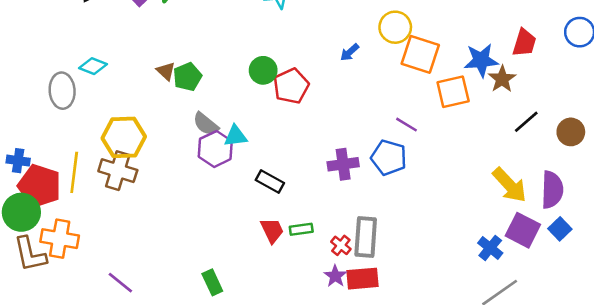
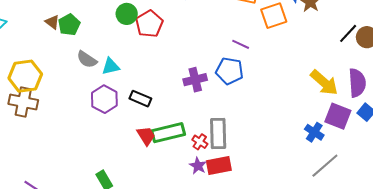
black line: (526, 122) -> (348, 33), moved
purple hexagon: (215, 149) -> (104, 99), moved
green rectangle: (301, 229) -> (168, 133), size x1.8

